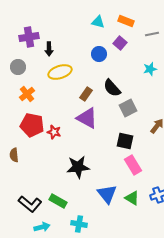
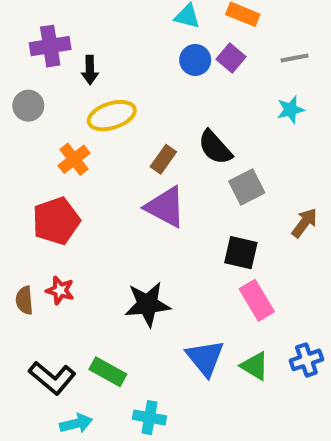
gray line: (152, 34) -> (294, 58), moved
blue circle: (99, 54) -> (195, 60), moved
orange cross: (27, 94) -> (74, 159), moved
red pentagon: (32, 125) -> (56, 221), turned -30
red star: (54, 132) -> (60, 290), moved
brown semicircle: (14, 155) -> (24, 300), moved

